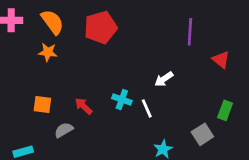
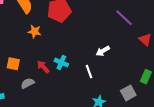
purple line: (190, 32) -> (124, 18), turned -54
orange star: (48, 52) -> (34, 32), moved
cyan cross: (122, 100) -> (61, 63), moved

